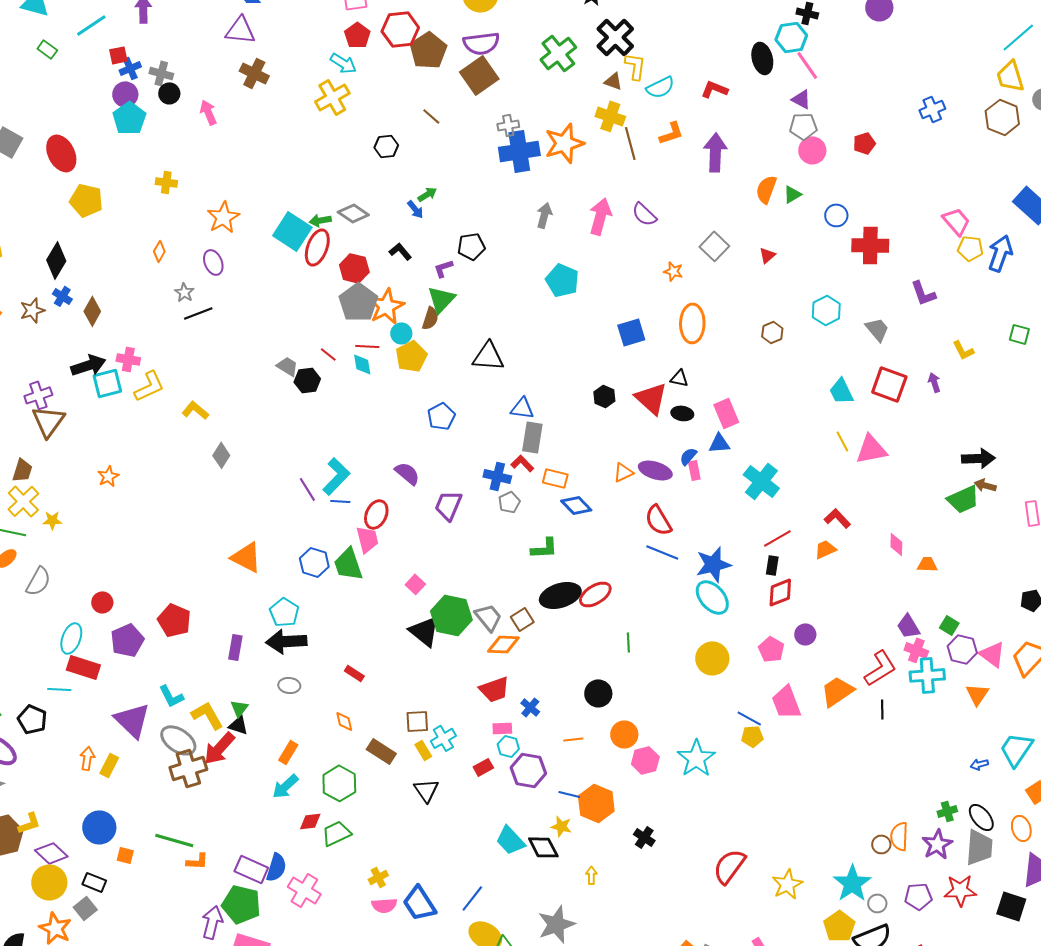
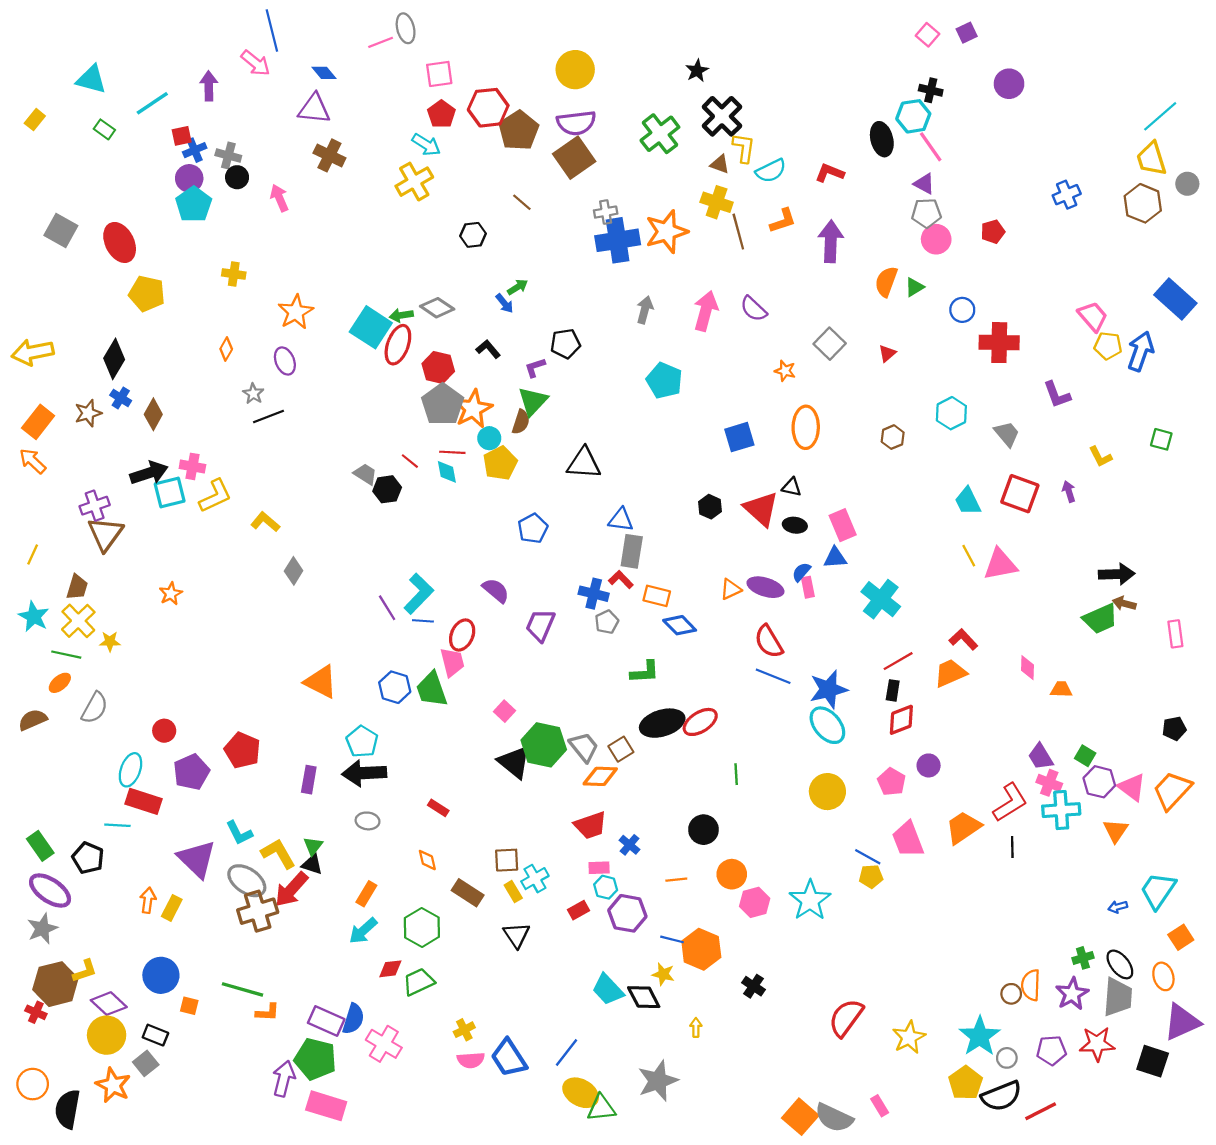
orange trapezoid: (825, 549) -> (950, 673), size x1.4

